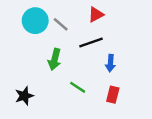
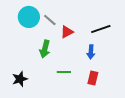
red triangle: (96, 15) -> (67, 32), moved
black line: (91, 42) -> (101, 29), moved
green line: (78, 87) -> (64, 72), turned -32

